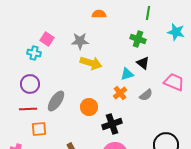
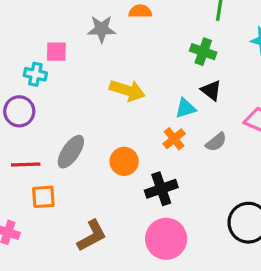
pink square: (47, 39) -> (56, 52), turned -32
gray star: (80, 41) -> (102, 29), moved
purple circle: (30, 84) -> (19, 111), moved

